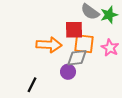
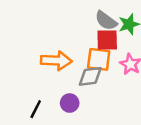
red square: (74, 30) -> (107, 40), moved
purple circle: (68, 72) -> (70, 103), moved

